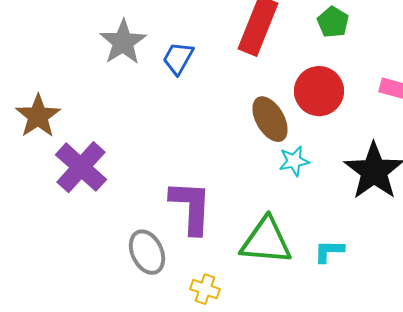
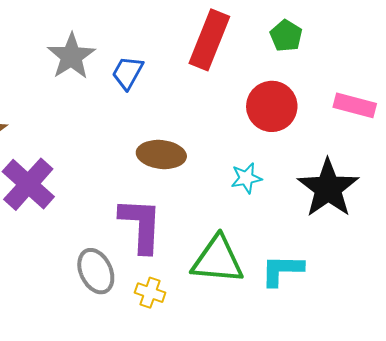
brown ellipse: (270, 119) -> (161, 154), moved, turned -54
cyan L-shape: (329, 251) -> (282, 270), size x1.4
yellow cross: (205, 289) -> (150, 293), moved

